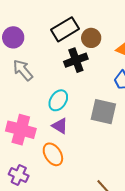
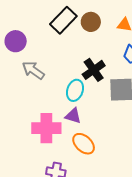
black cross: (76, 60) -> (94, 70), moved
purple triangle: (60, 126) -> (73, 116), moved

